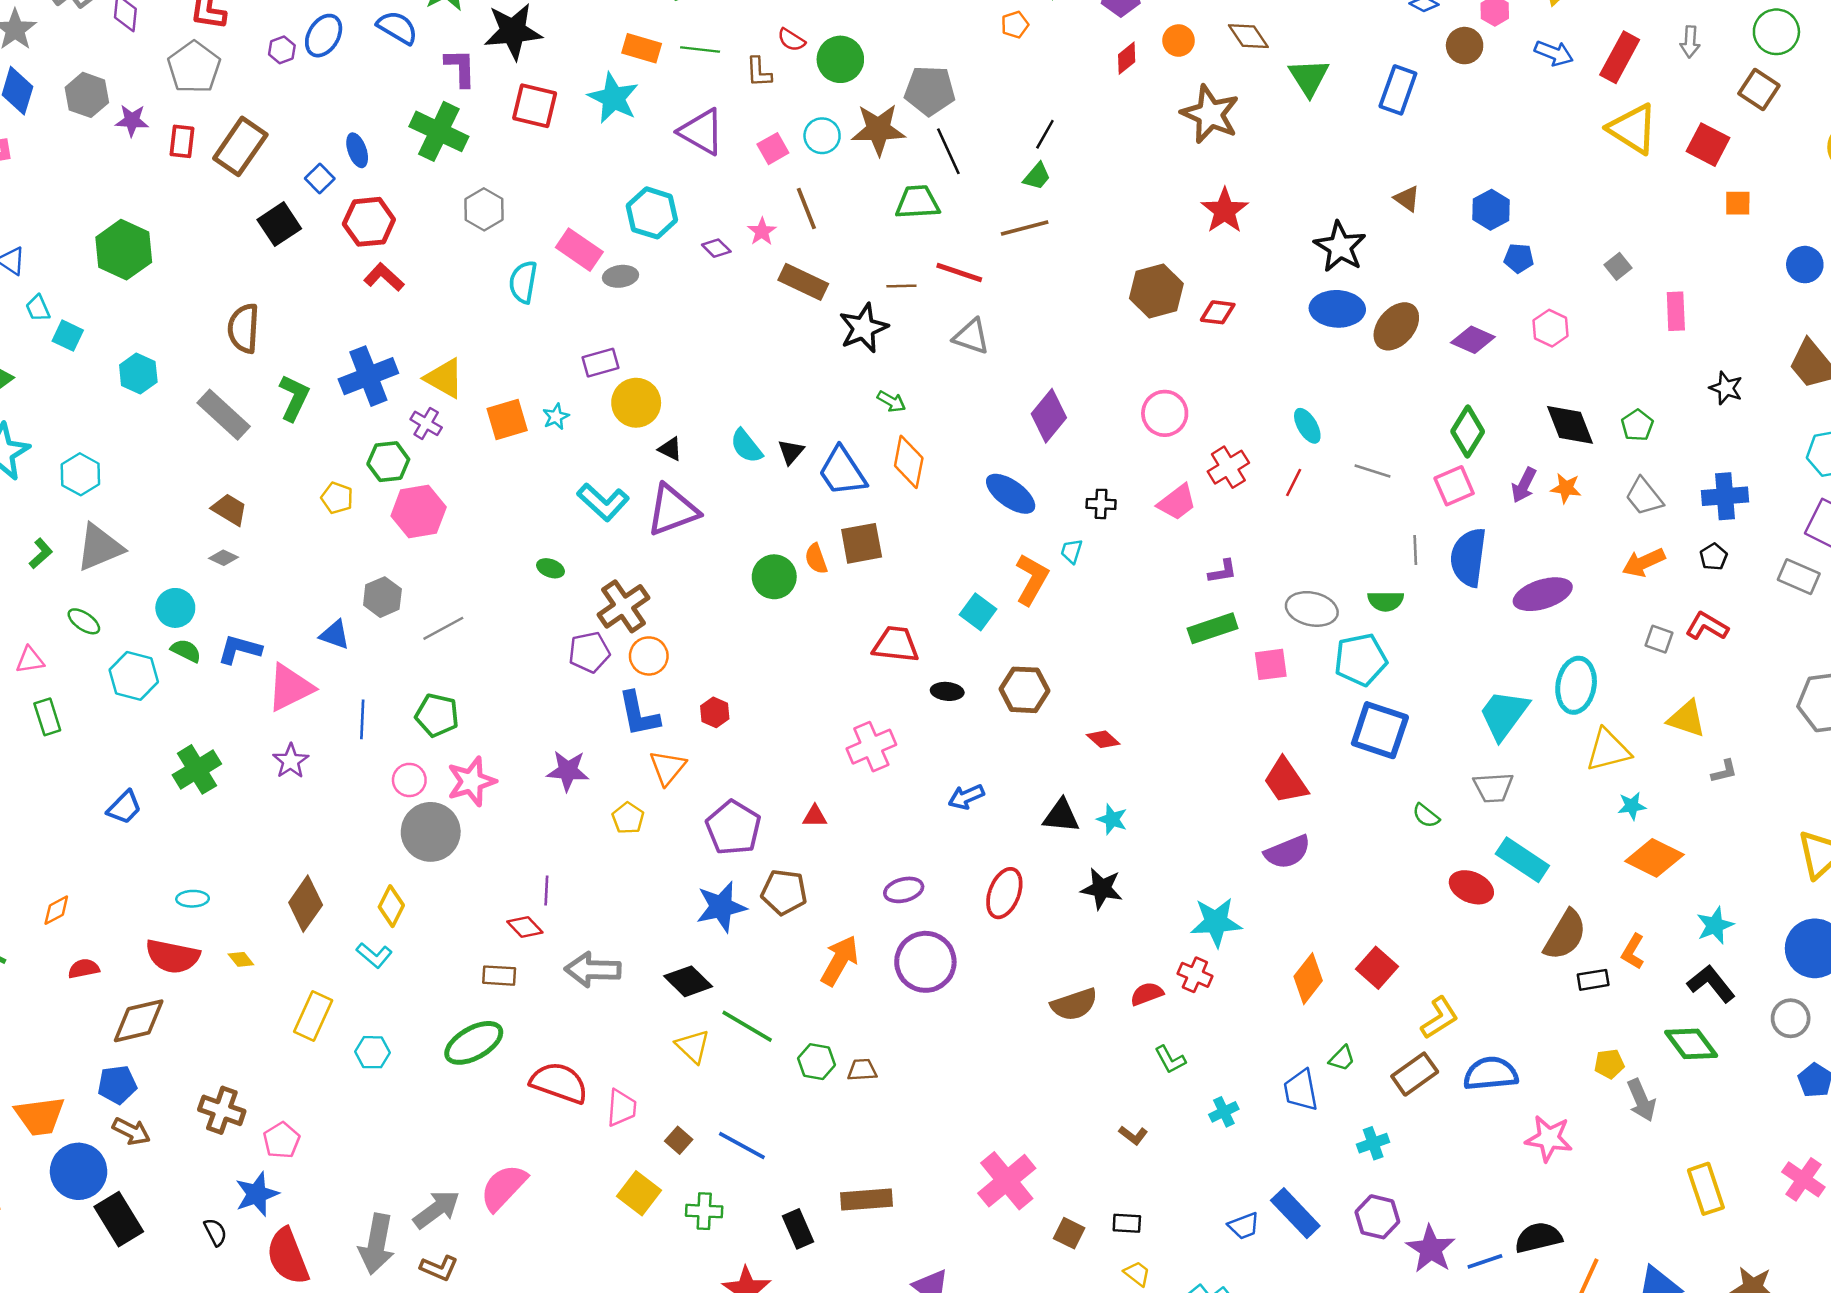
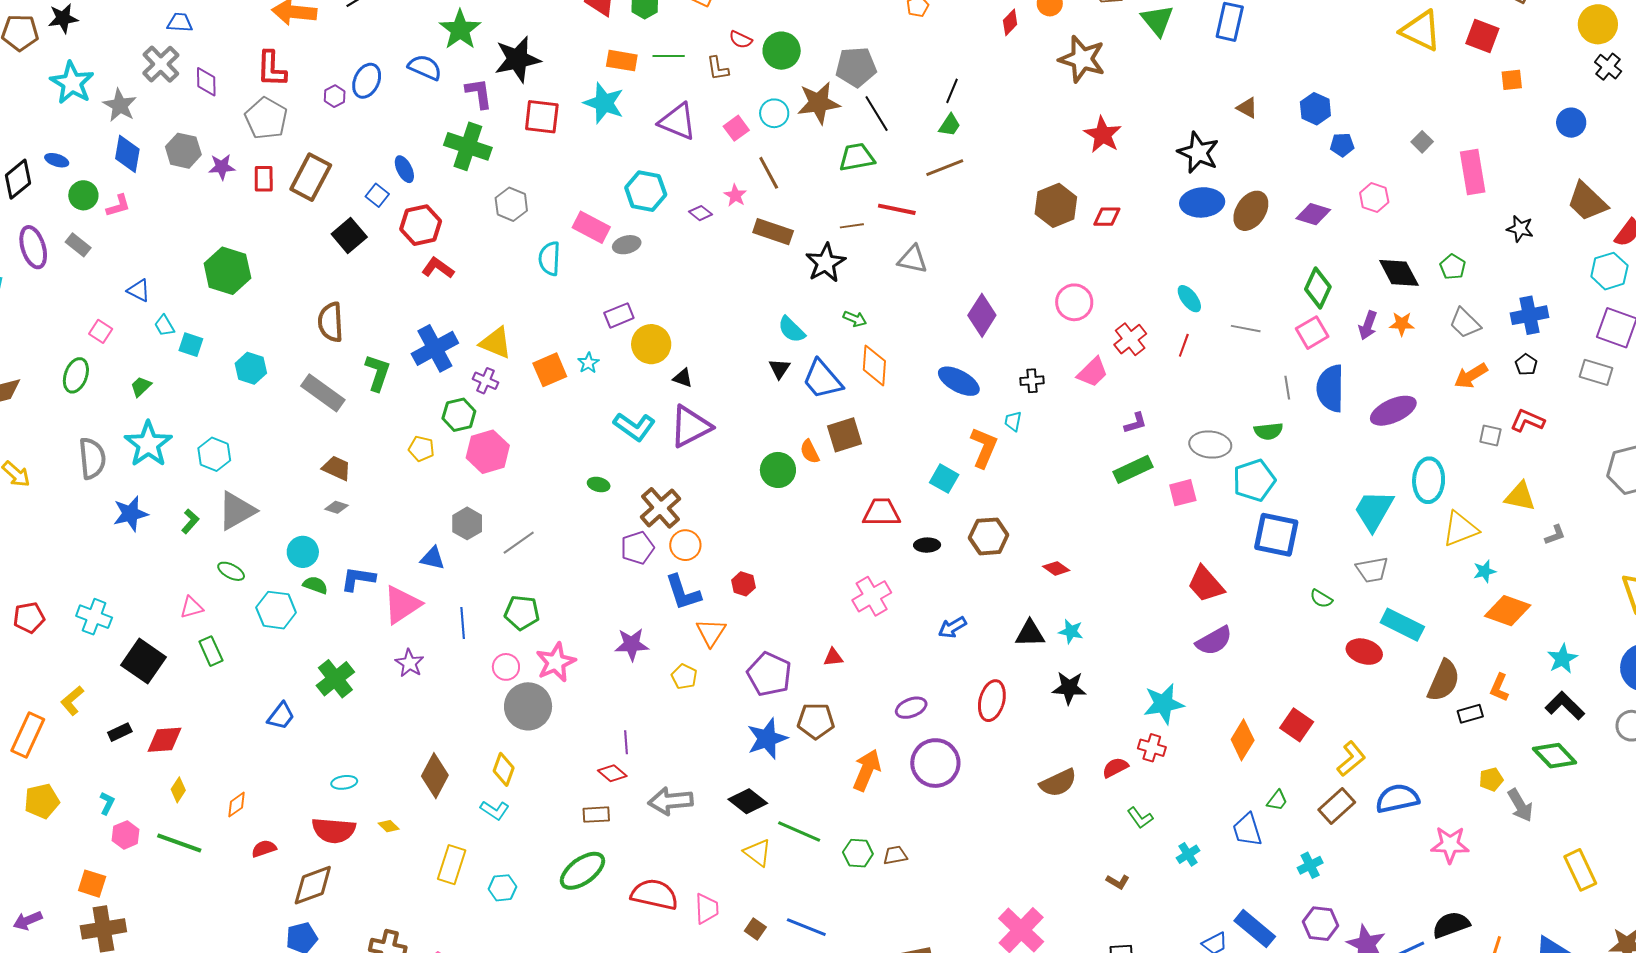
pink rectangle: (1676, 311) -> (1473, 172), size x1.4
cyan semicircle: (746, 446) -> (791, 330), moved

